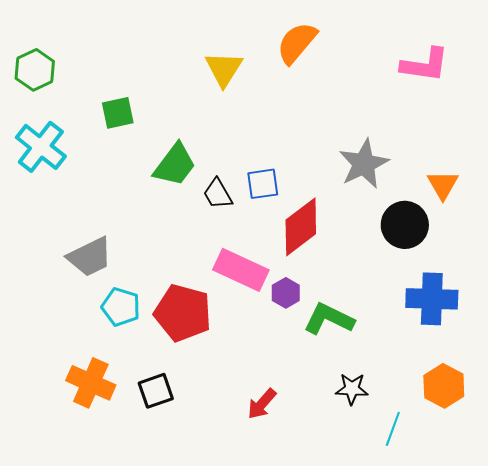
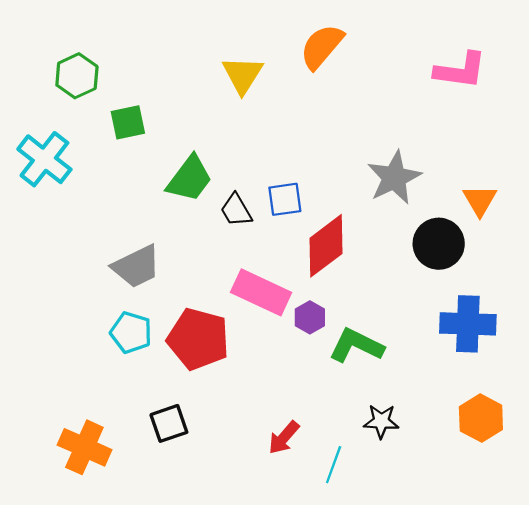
green hexagon: (35, 70) -> (77, 76), moved
gray trapezoid: (90, 257) -> (136, 266), moved
orange cross: (91, 383) -> (84, 447), moved
cyan line: (393, 429) -> (334, 465), moved

